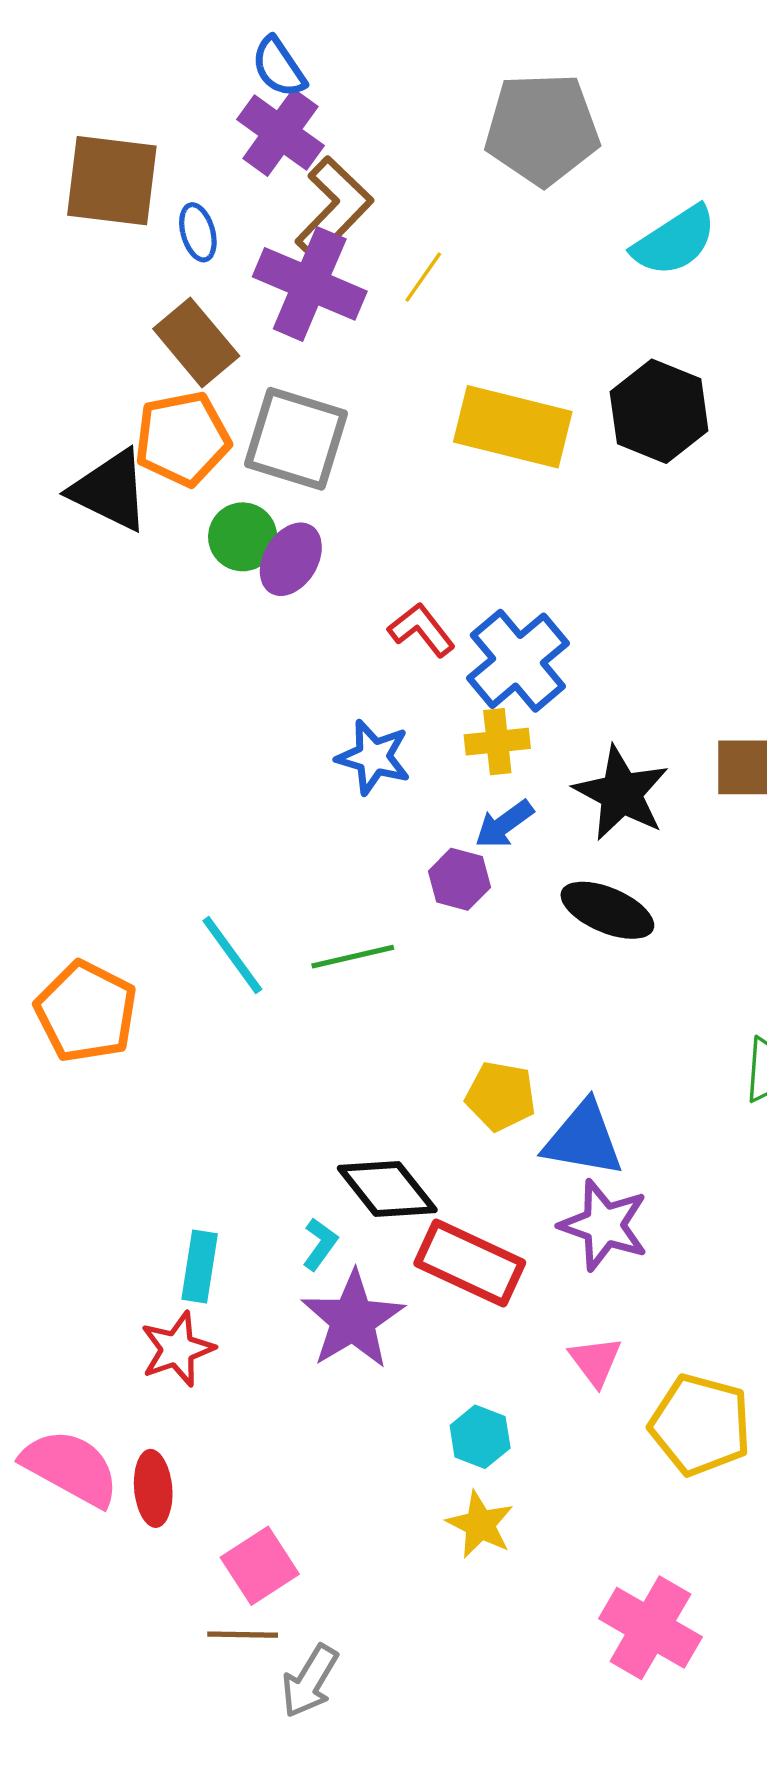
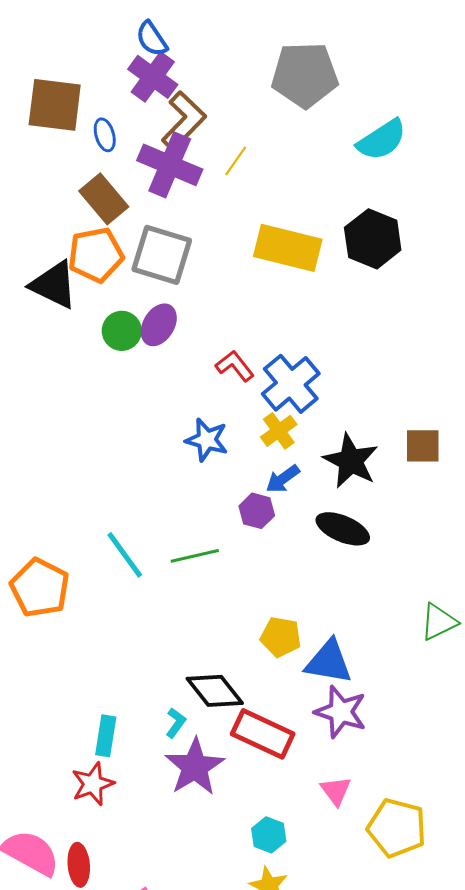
green circle: (243, 537) -> (122, 331), moved
yellow cross: (497, 742) -> (279, 431), turned -30

